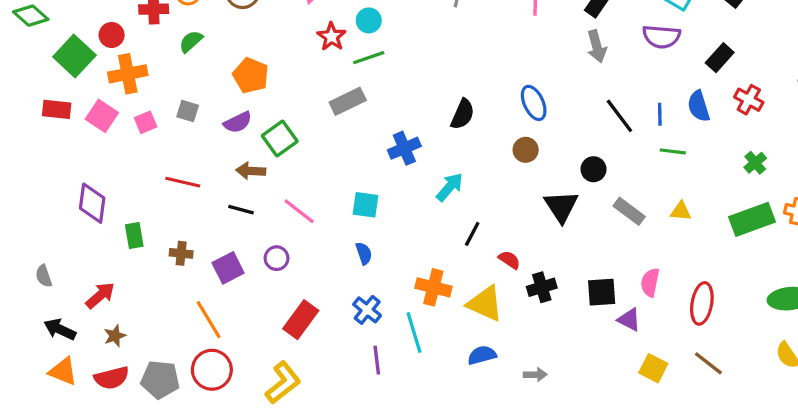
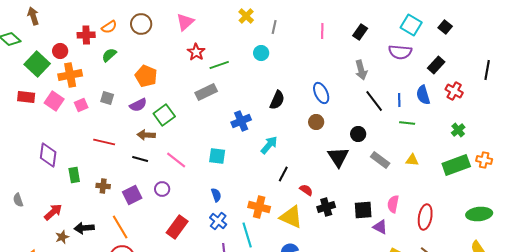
cyan circle: (369, 20) -> (261, 53), moved
gray arrow: (597, 46) -> (361, 70), moved
blue semicircle: (364, 253) -> (216, 195), moved
black arrow: (60, 329) -> (84, 228), moved, turned -30

